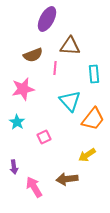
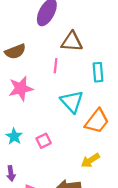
brown semicircle: (33, 55) -> (15, 51), moved
cyan star: (17, 122) -> (14, 136), moved

